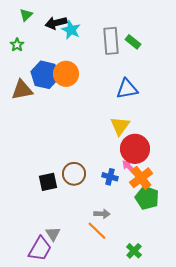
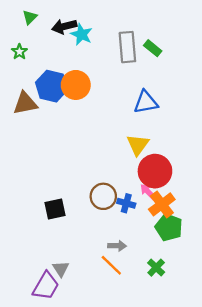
brown circle: (74, 174) -> (103, 196), moved
green cross: (134, 251) -> (156, 268), moved

